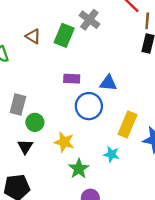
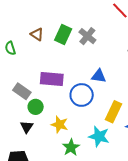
gray cross: (89, 20) -> (87, 36), moved
purple rectangle: (72, 79) -> (52, 79), moved, size x1.6
gray rectangle: (18, 104) -> (22, 91), turned -72
cyan star: (111, 154) -> (99, 136), size x1.5

